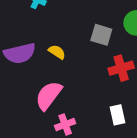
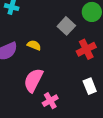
gray square: (101, 35) -> (66, 26), turned 36

